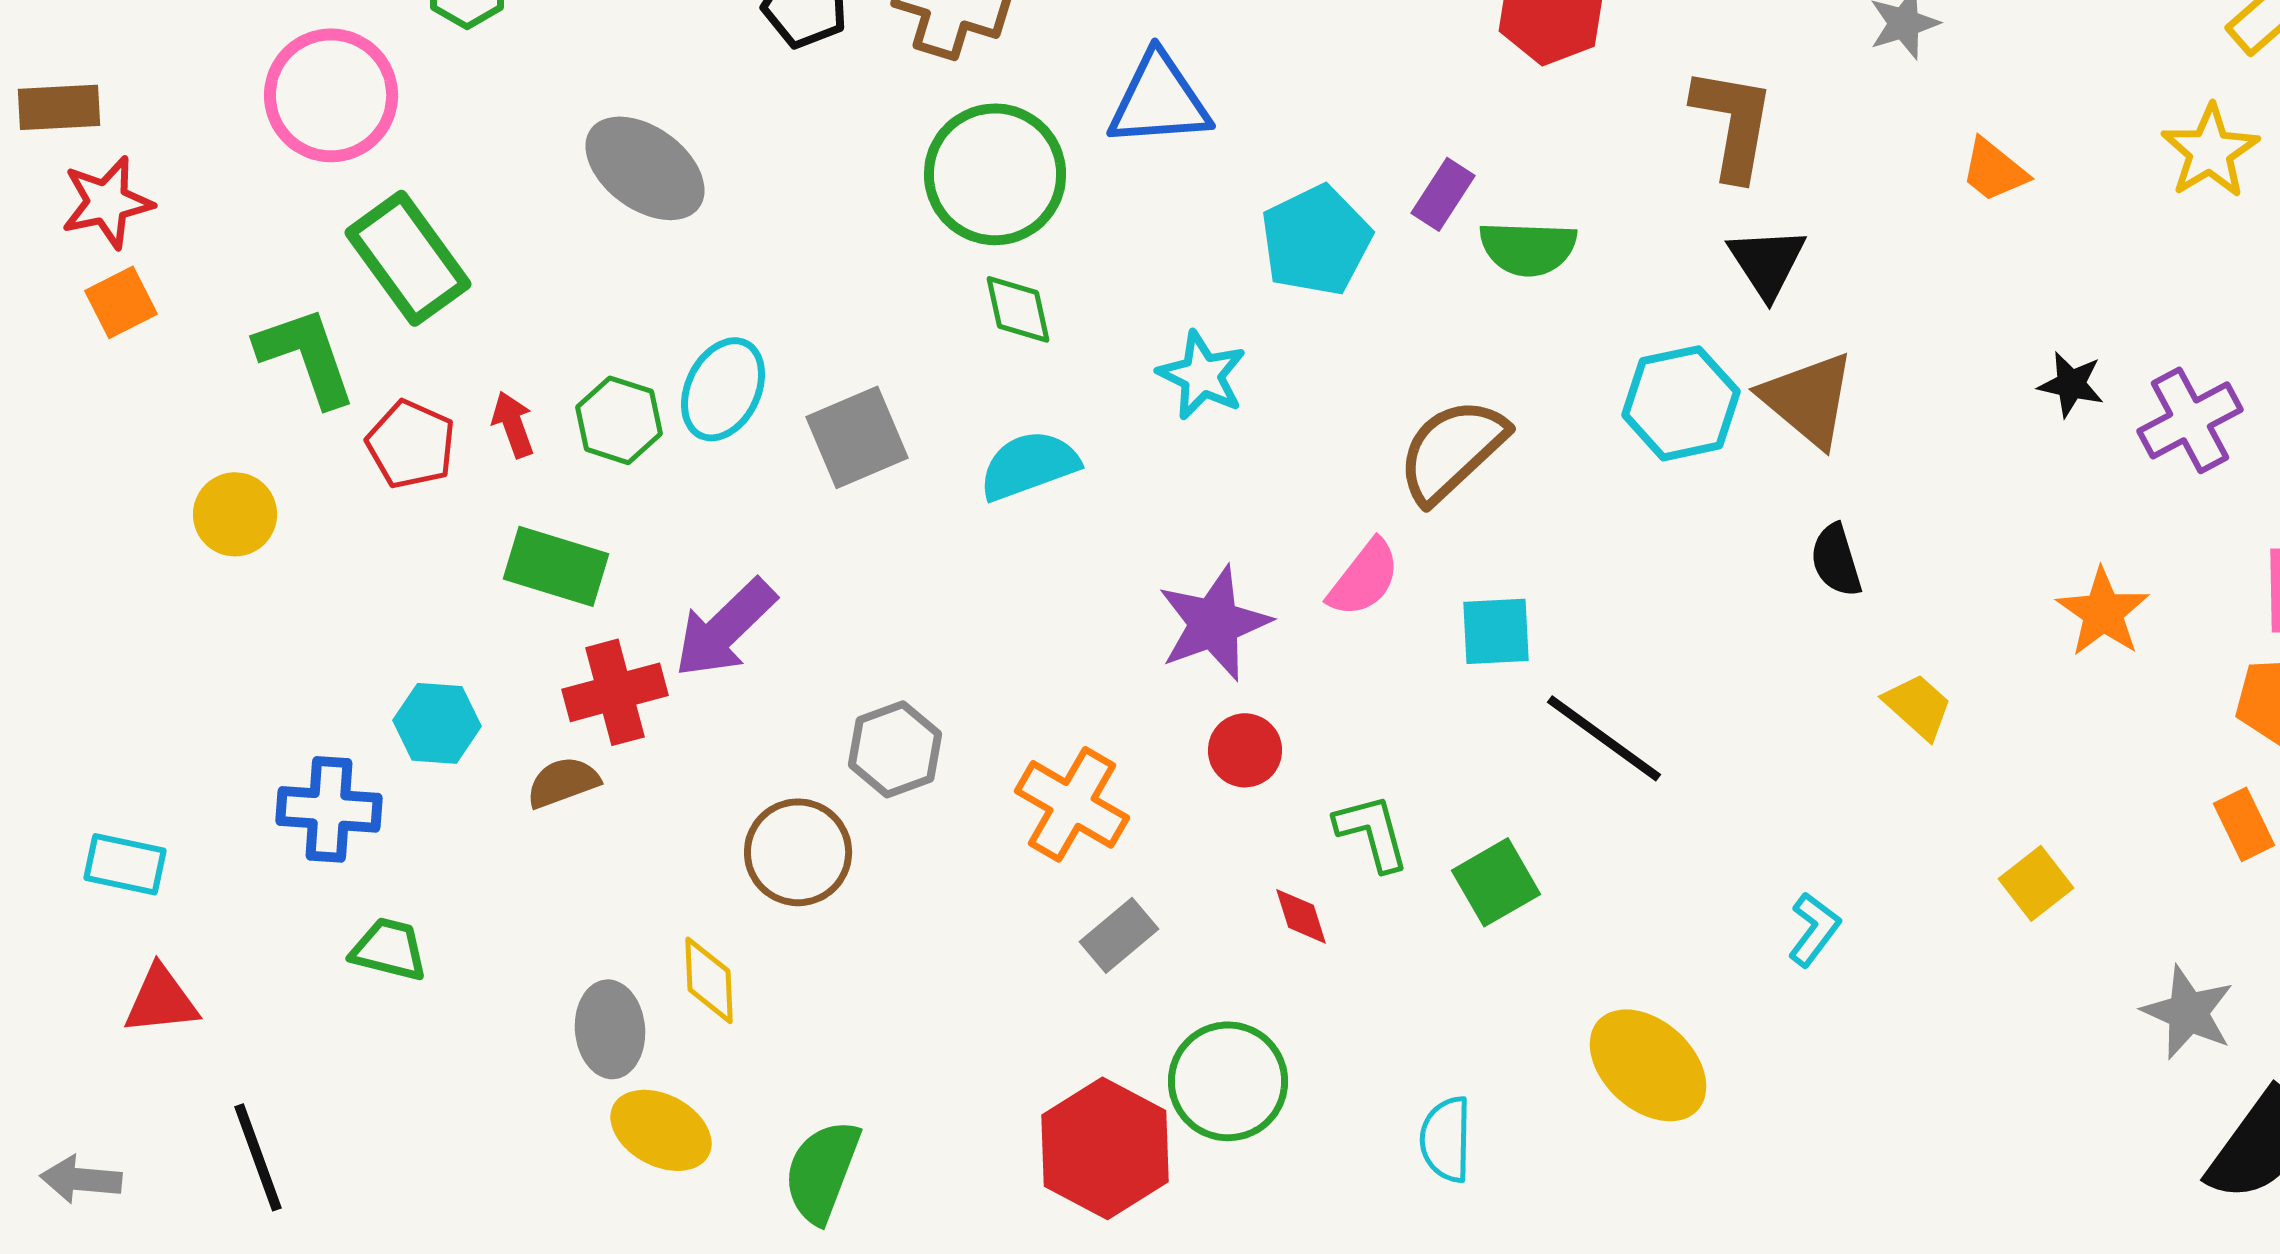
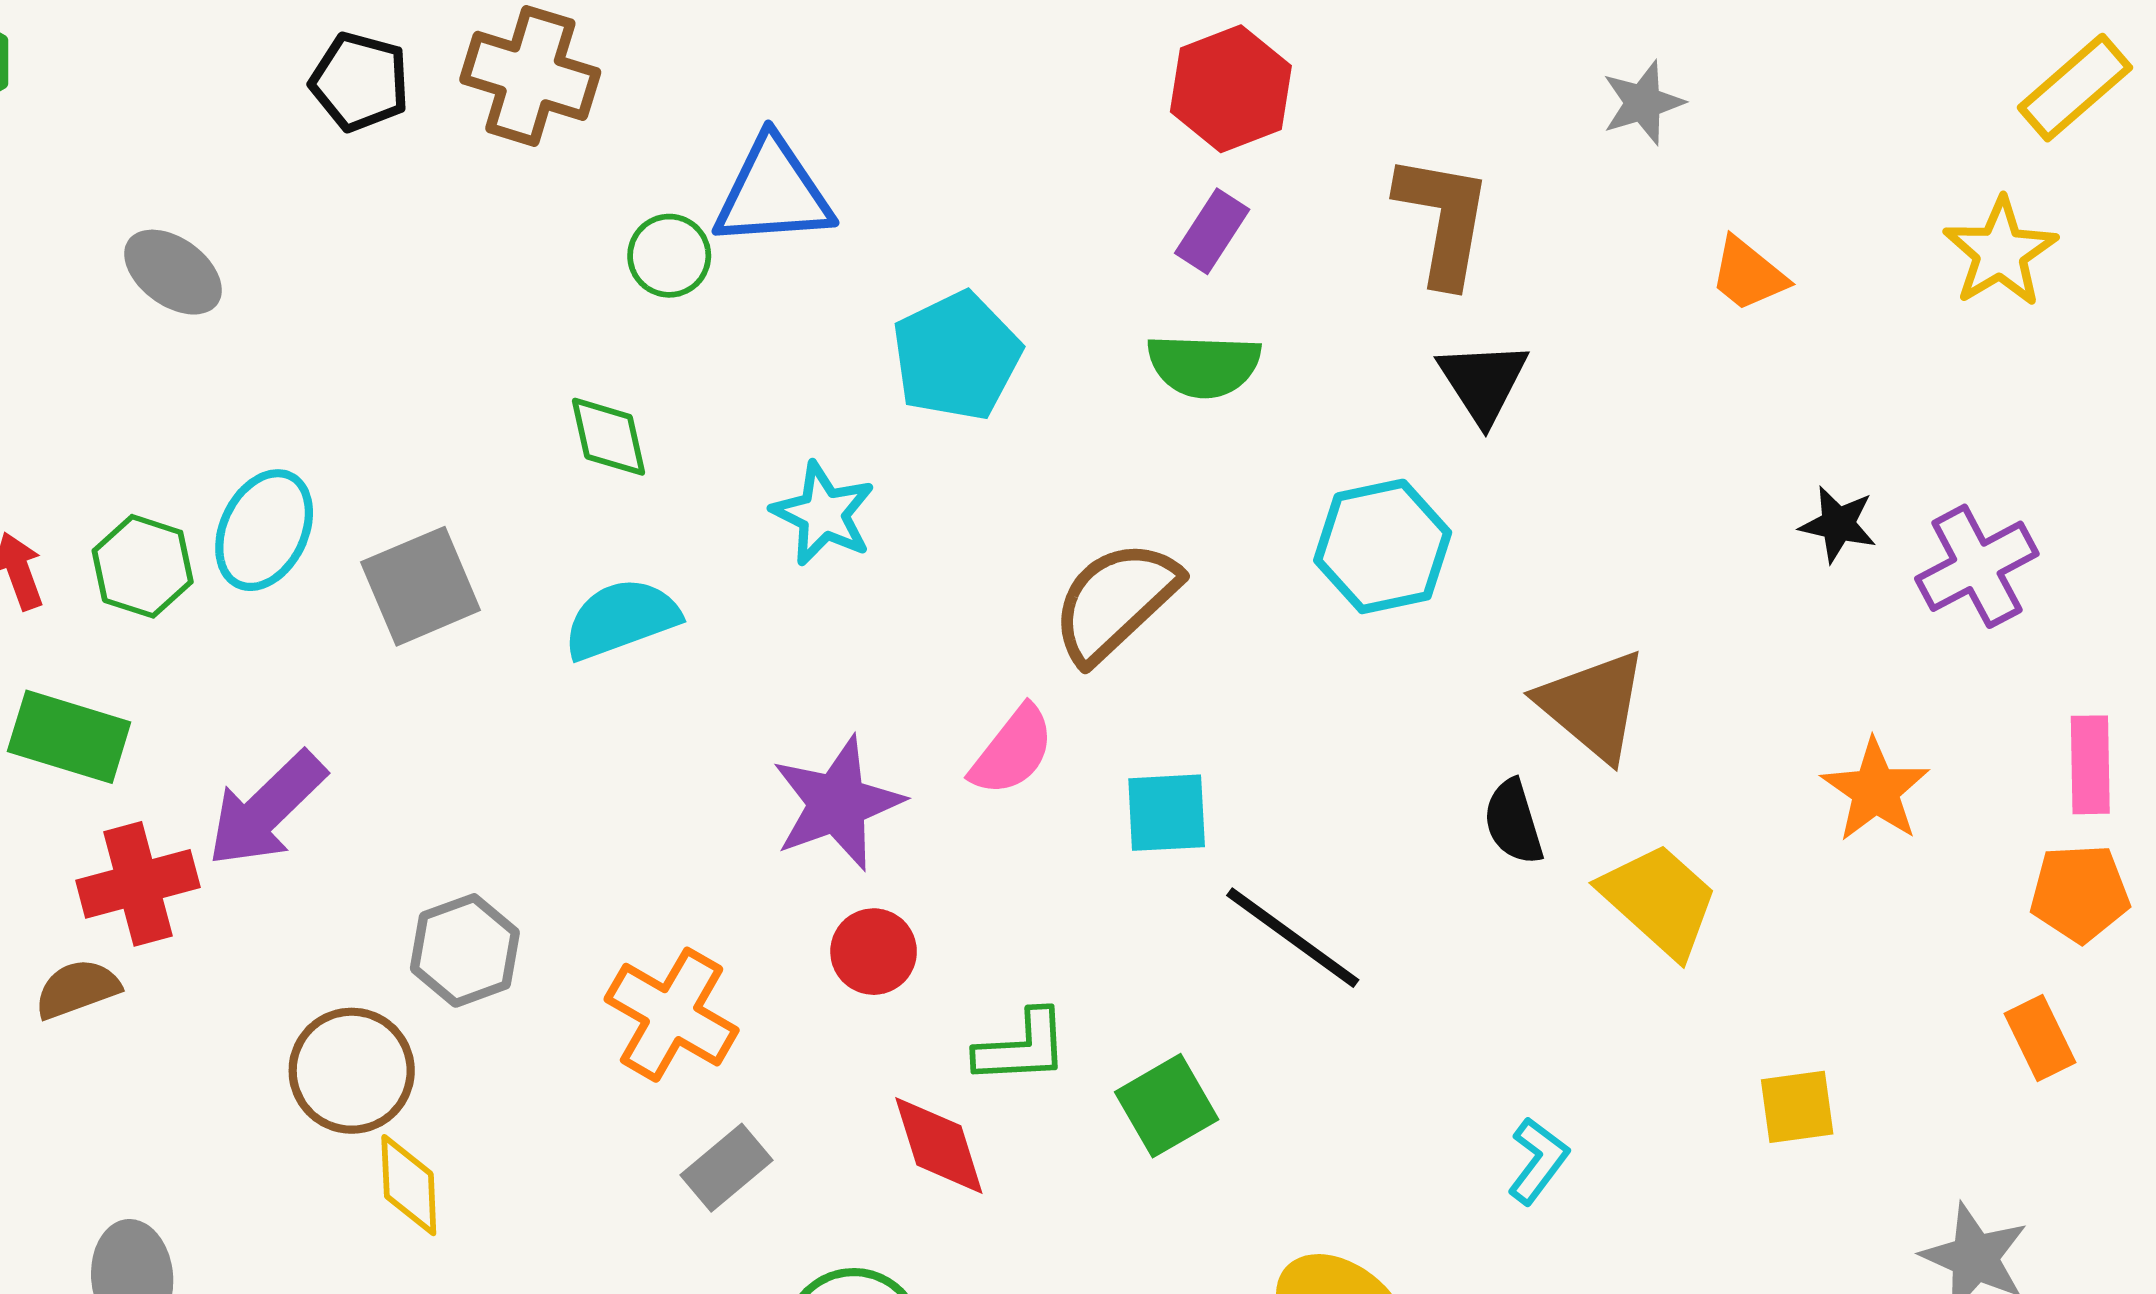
gray ellipse: (645, 168) -> (173, 272), size x0.7
green circle: (995, 174) -> (669, 256), moved, size x0.5
purple rectangle: (1443, 194) -> (1212, 231), moved
brown triangle: (1808, 399) -> (1593, 705), moved
black semicircle: (1836, 560) -> (1513, 822), moved
yellow trapezoid: (1918, 706) -> (1659, 900), size x1.5
green L-shape: (1372, 832) -> (1022, 1047), turned 102
yellow square: (2036, 883) -> (1797, 1107), turned 30
red diamond: (1301, 916) -> (939, 1145), size x1.5
yellow diamond: (709, 980) -> (409, 1185), moved

